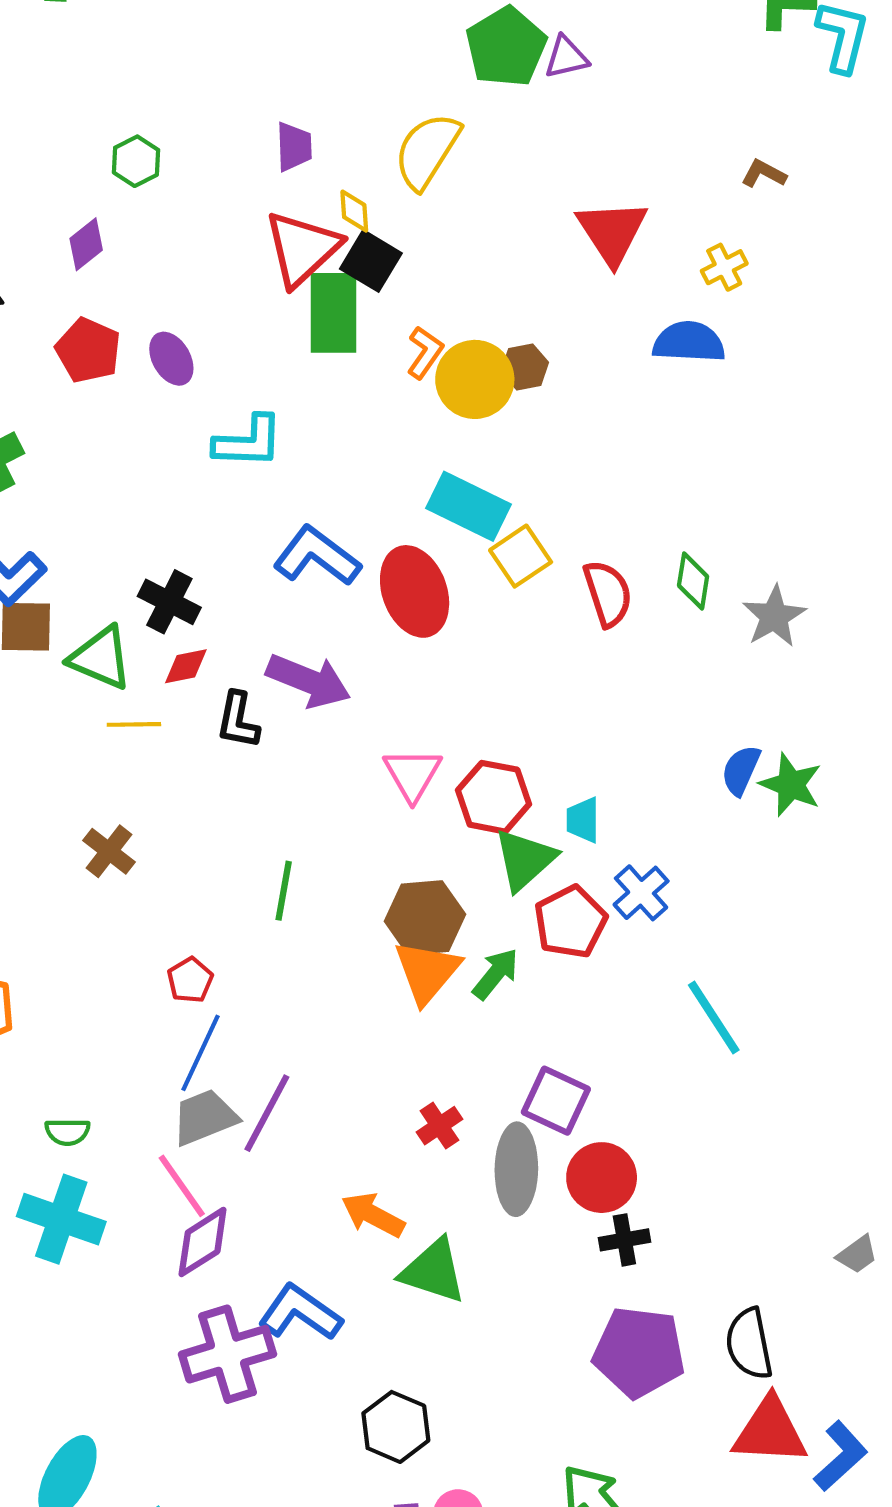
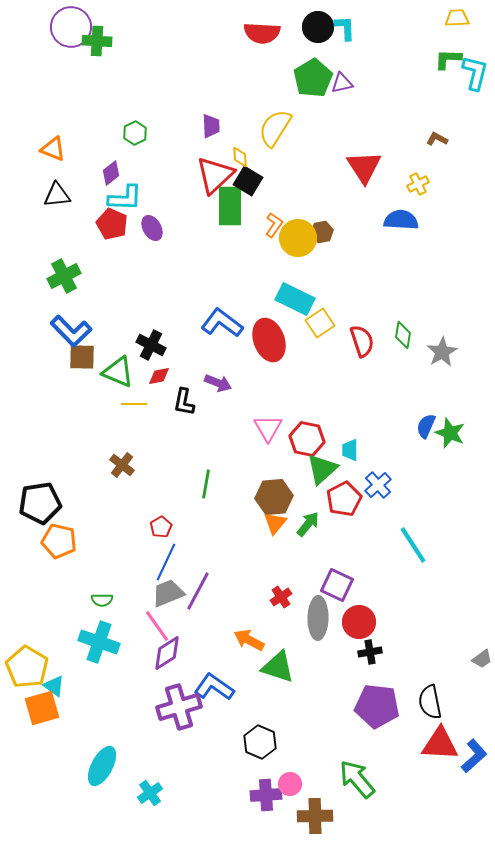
cyan L-shape: (248, 442) -> (125, 198), moved
purple arrow: (309, 681) -> (218, 383), size x0.7
orange triangle: (427, 972) -> (275, 523), size x0.7

